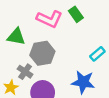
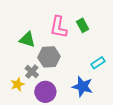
pink L-shape: (49, 19) -> (59, 27), turned 70

